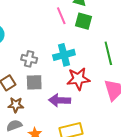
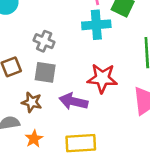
cyan cross: (64, 55) -> (96, 25), moved
brown star: (16, 105) -> (32, 102), moved

